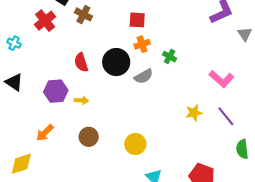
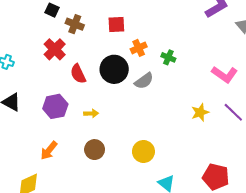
red square: (137, 20) -> (116, 24), moved
red cross: (45, 21) -> (55, 49), moved
yellow arrow: (81, 100) -> (91, 113), moved

